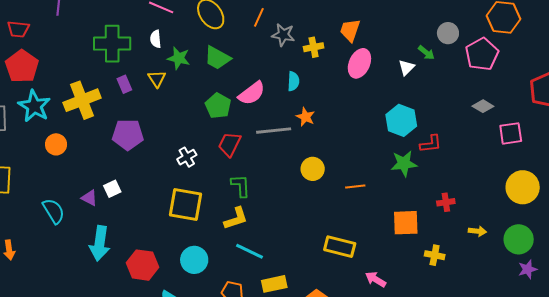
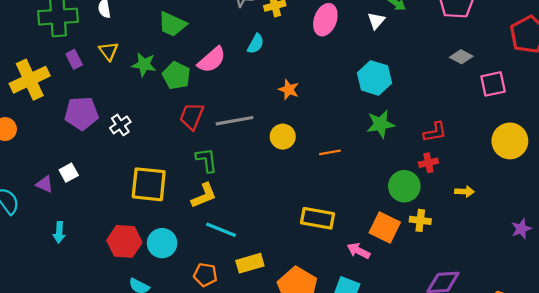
green star: (179, 58) -> (144, 65), moved
cyan semicircle: (293, 81) -> (256, 44), turned 30
orange star: (305, 117) -> (289, 90), moved
gray line: (274, 131) -> (235, 121), moved
red L-shape: (431, 144) -> (435, 132), moved
white cross: (187, 157) -> (120, 125), moved
orange square: (406, 223) -> (385, 228), moved, turned 32
green circle: (519, 239) -> (404, 186), moved
cyan arrow: (100, 243) -> (59, 232), size x0.6
red hexagon: (143, 265) -> (124, 241), moved

